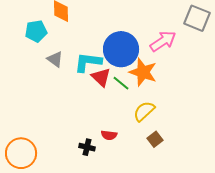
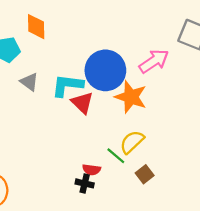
green line: (121, 83) -> (116, 156), moved
black cross: (87, 147) -> (85, 183), moved

